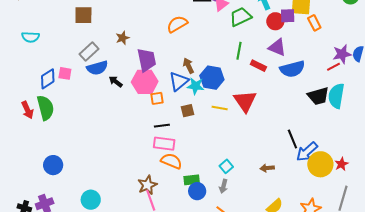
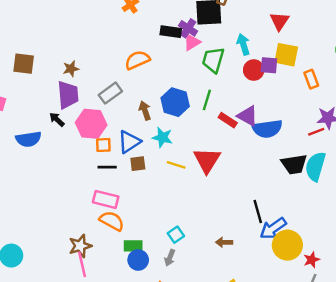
brown square: (83, 15) -> (24, 64), moved
green trapezoid: (241, 17) -> (213, 60), turned -55
orange rectangle: (314, 23) -> (311, 79), moved
purple triangle: (277, 47) -> (248, 116), moved
gray rectangle: (89, 51) -> (110, 93), moved
purple trapezoid: (147, 60) -> (68, 95), moved
blue semicircle: (97, 68) -> (29, 139), moved
blue hexagon: (212, 78) -> (175, 102), moved
blue triangle: (179, 81) -> (129, 142), moved
cyan star: (196, 86) -> (162, 137), moved
black line: (162, 126) -> (107, 167), moved
red star: (341, 164) -> (312, 260), moved

